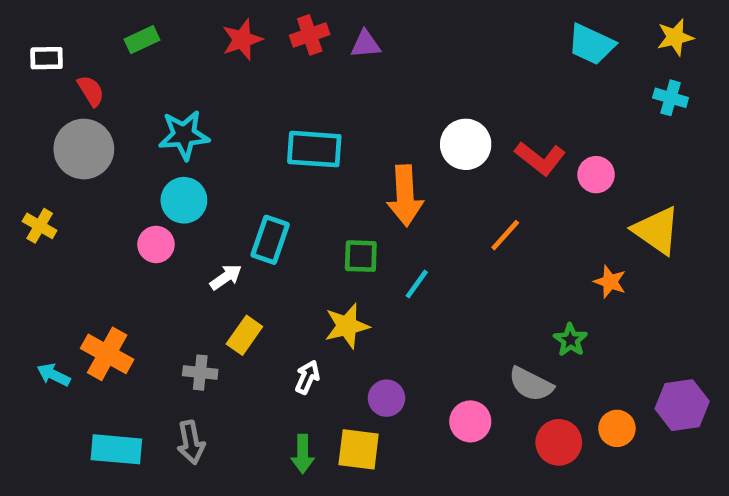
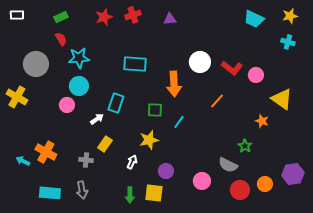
purple triangle: (366, 44) -> (170, 19), moved
white rectangle: (47, 58) -> (17, 15), moved
red semicircle: (91, 91) -> (61, 39), moved
yellow cross: (40, 226) -> (17, 97), size x1.5

